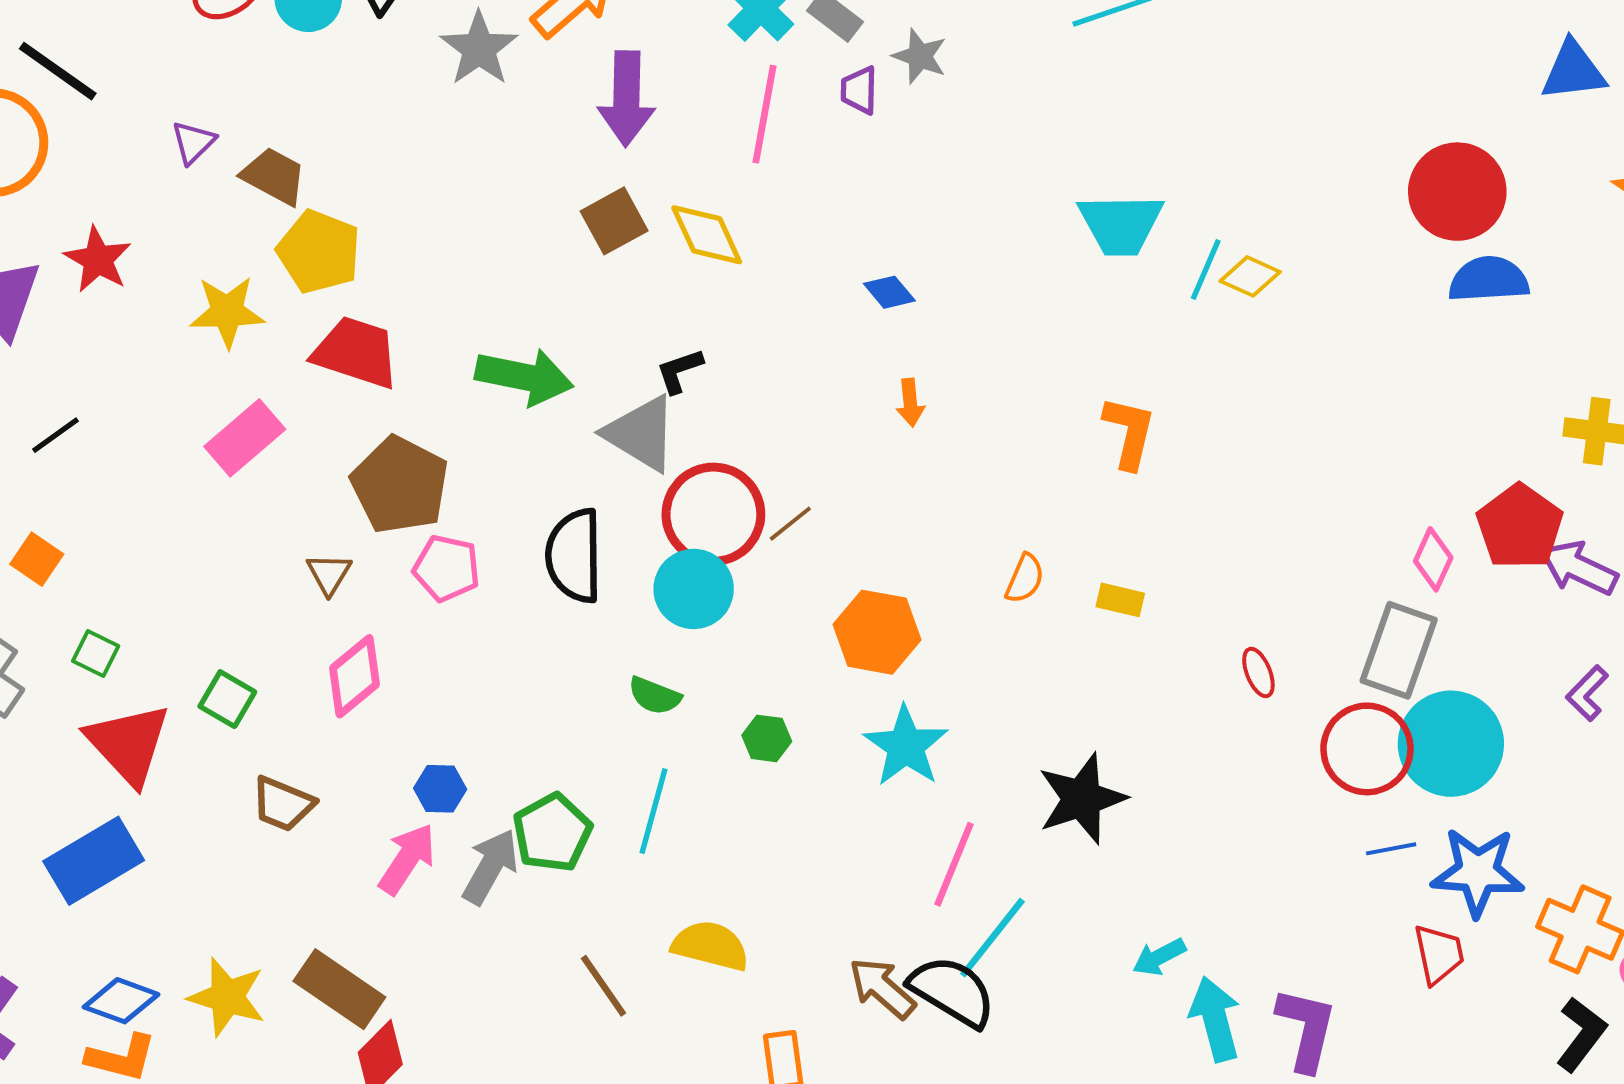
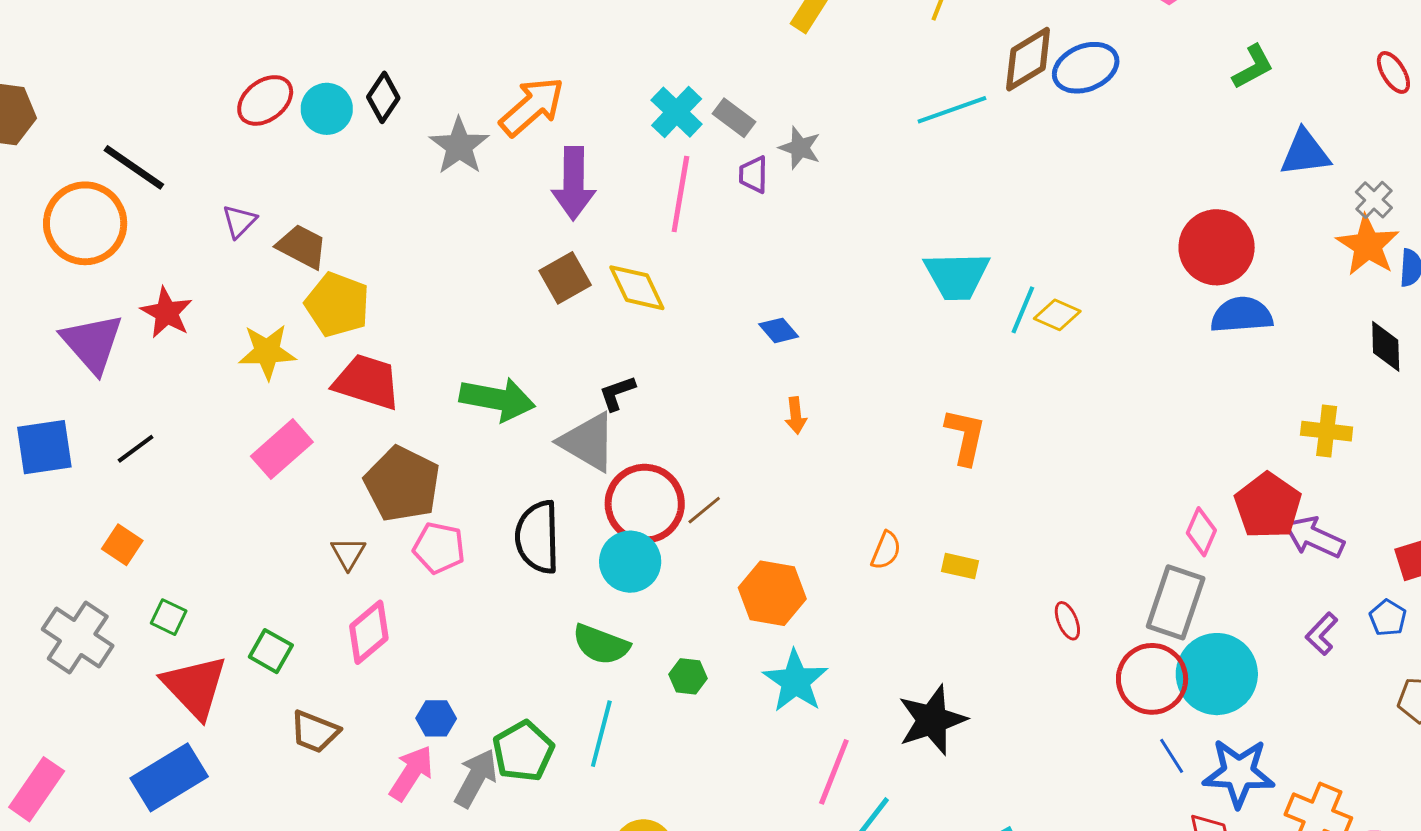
green semicircle: (655, 696) -> (601, 644), size x1.4
blue line: (1391, 849) -> (1172, 756), turned 69

